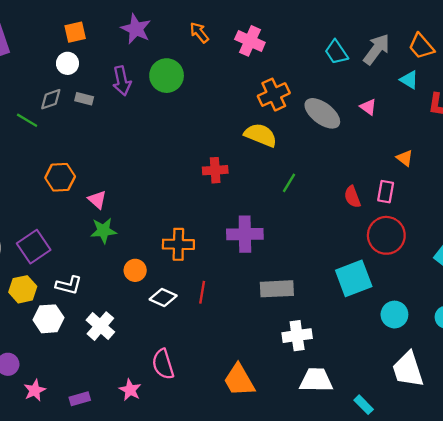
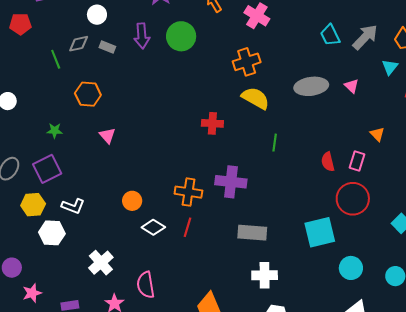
cyan triangle: (409, 80) -> (390, 67), turned 30
orange cross: (274, 95) -> (247, 62), moved
gray ellipse: (322, 113) -> (311, 86), turned -52
green line: (27, 120) -> (56, 59), turned 30
orange hexagon: (60, 177) -> (88, 94), moved
green line: (289, 183) -> (275, 143), turned -30
green star: (103, 231) -> (55, 131), moved, size x0.7
orange cross: (178, 244) -> (188, 192), moved
white cross: (100, 326) -> (101, 263), moved

